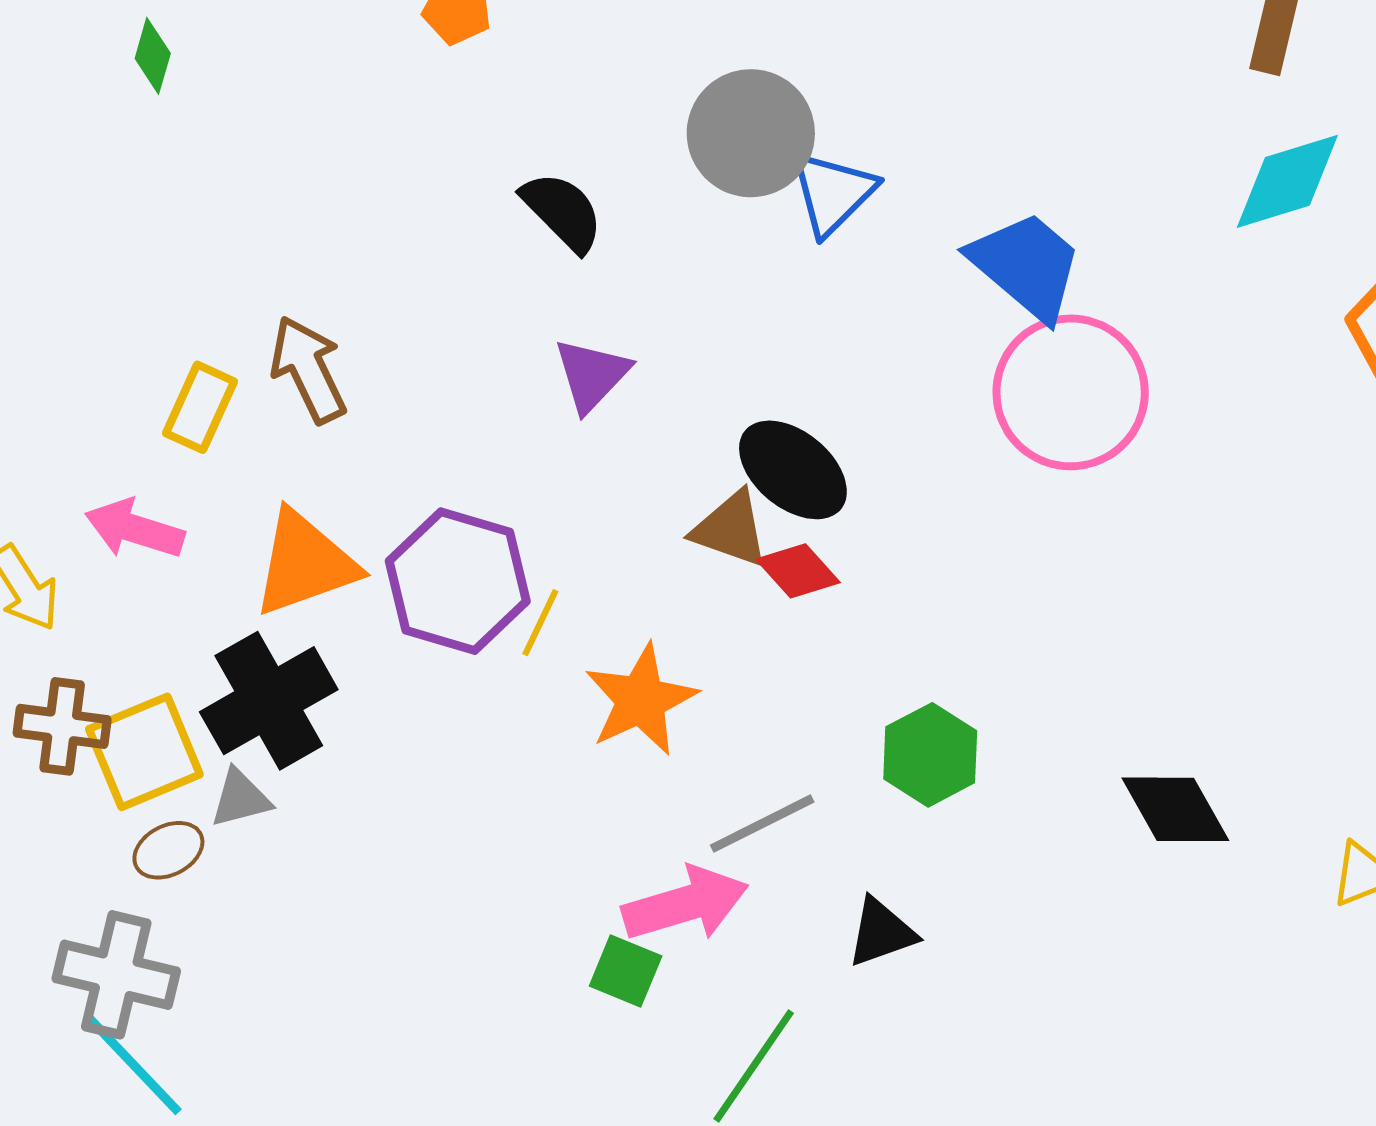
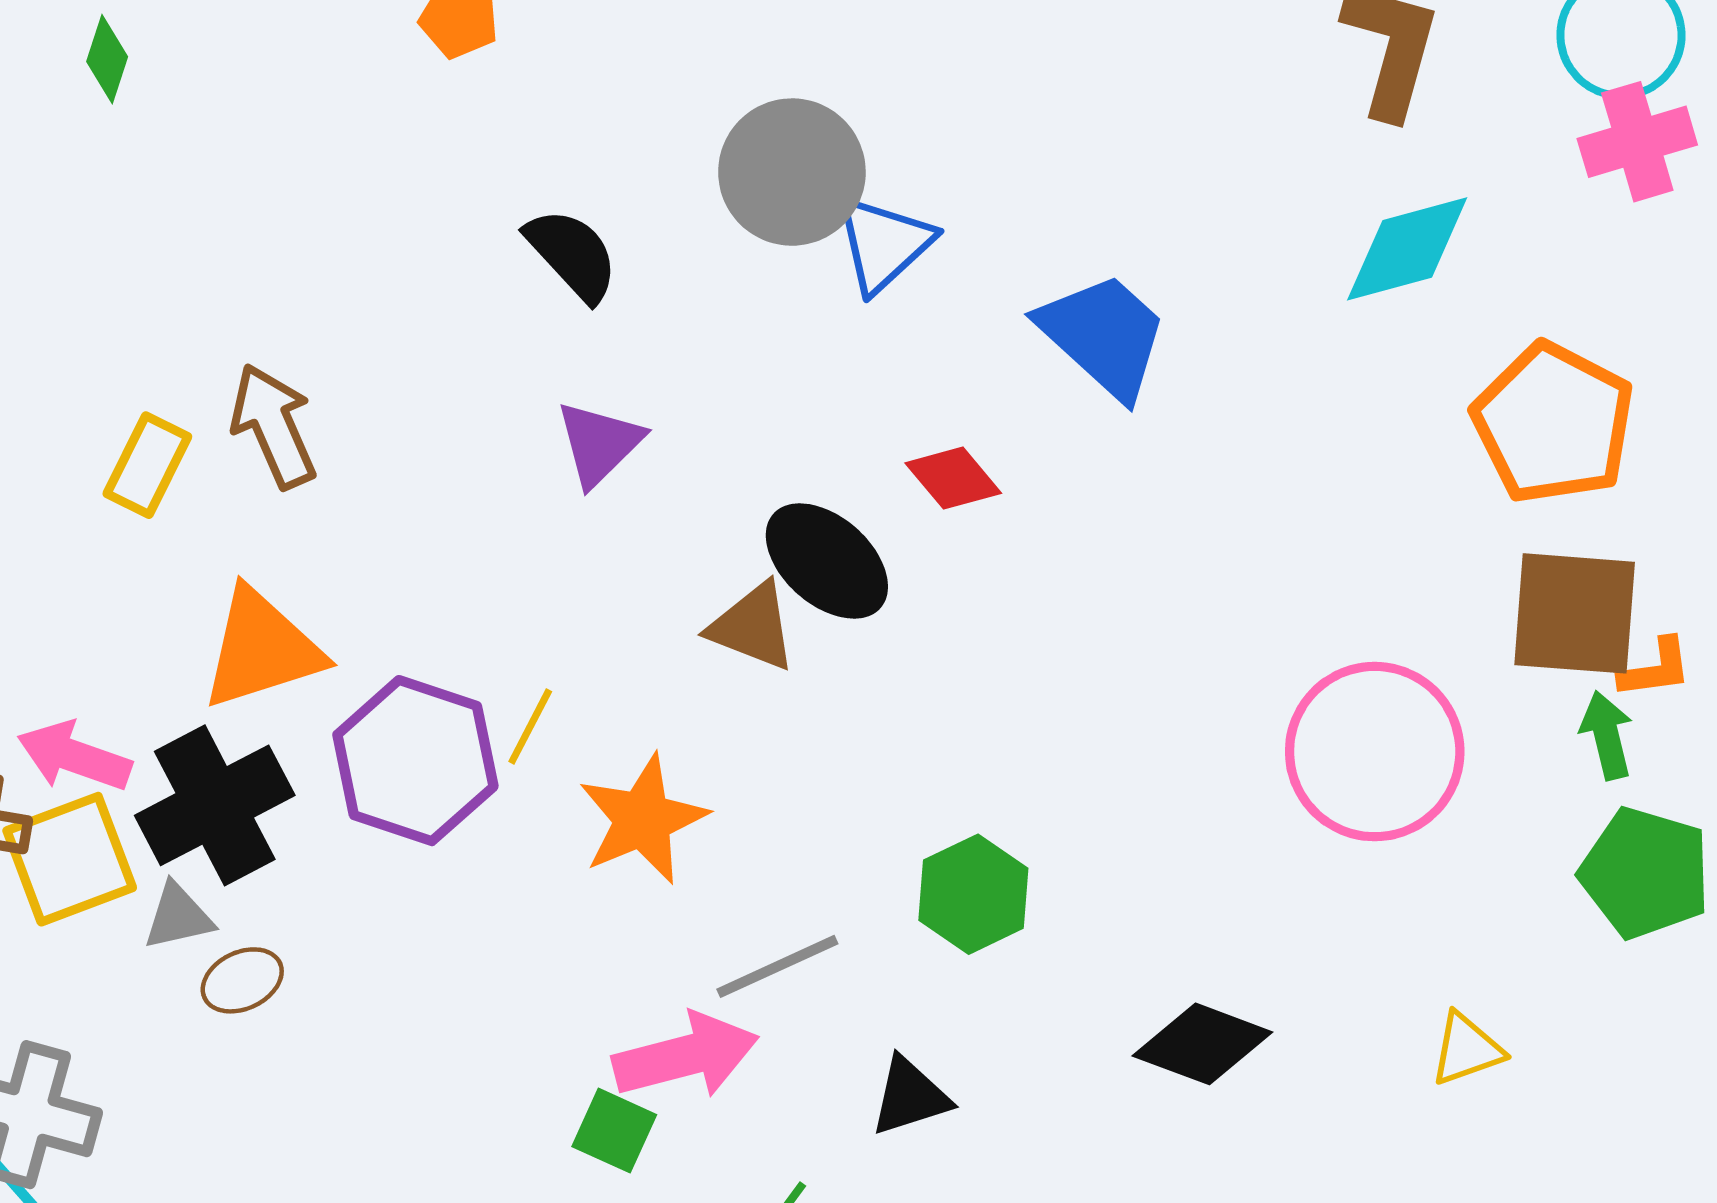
pink circle: (1071, 392) -> (1375, 752), moved
pink arrow: (135, 529) -> (74, 756), moved
red diamond: (798, 571) -> (953, 478), moved
purple hexagon: (458, 581) -> (415, 761), moved
black diamond: (1175, 809) -> (1202, 1044), moved, turned -42
brown ellipse: (168, 850) -> (242, 980), moved

